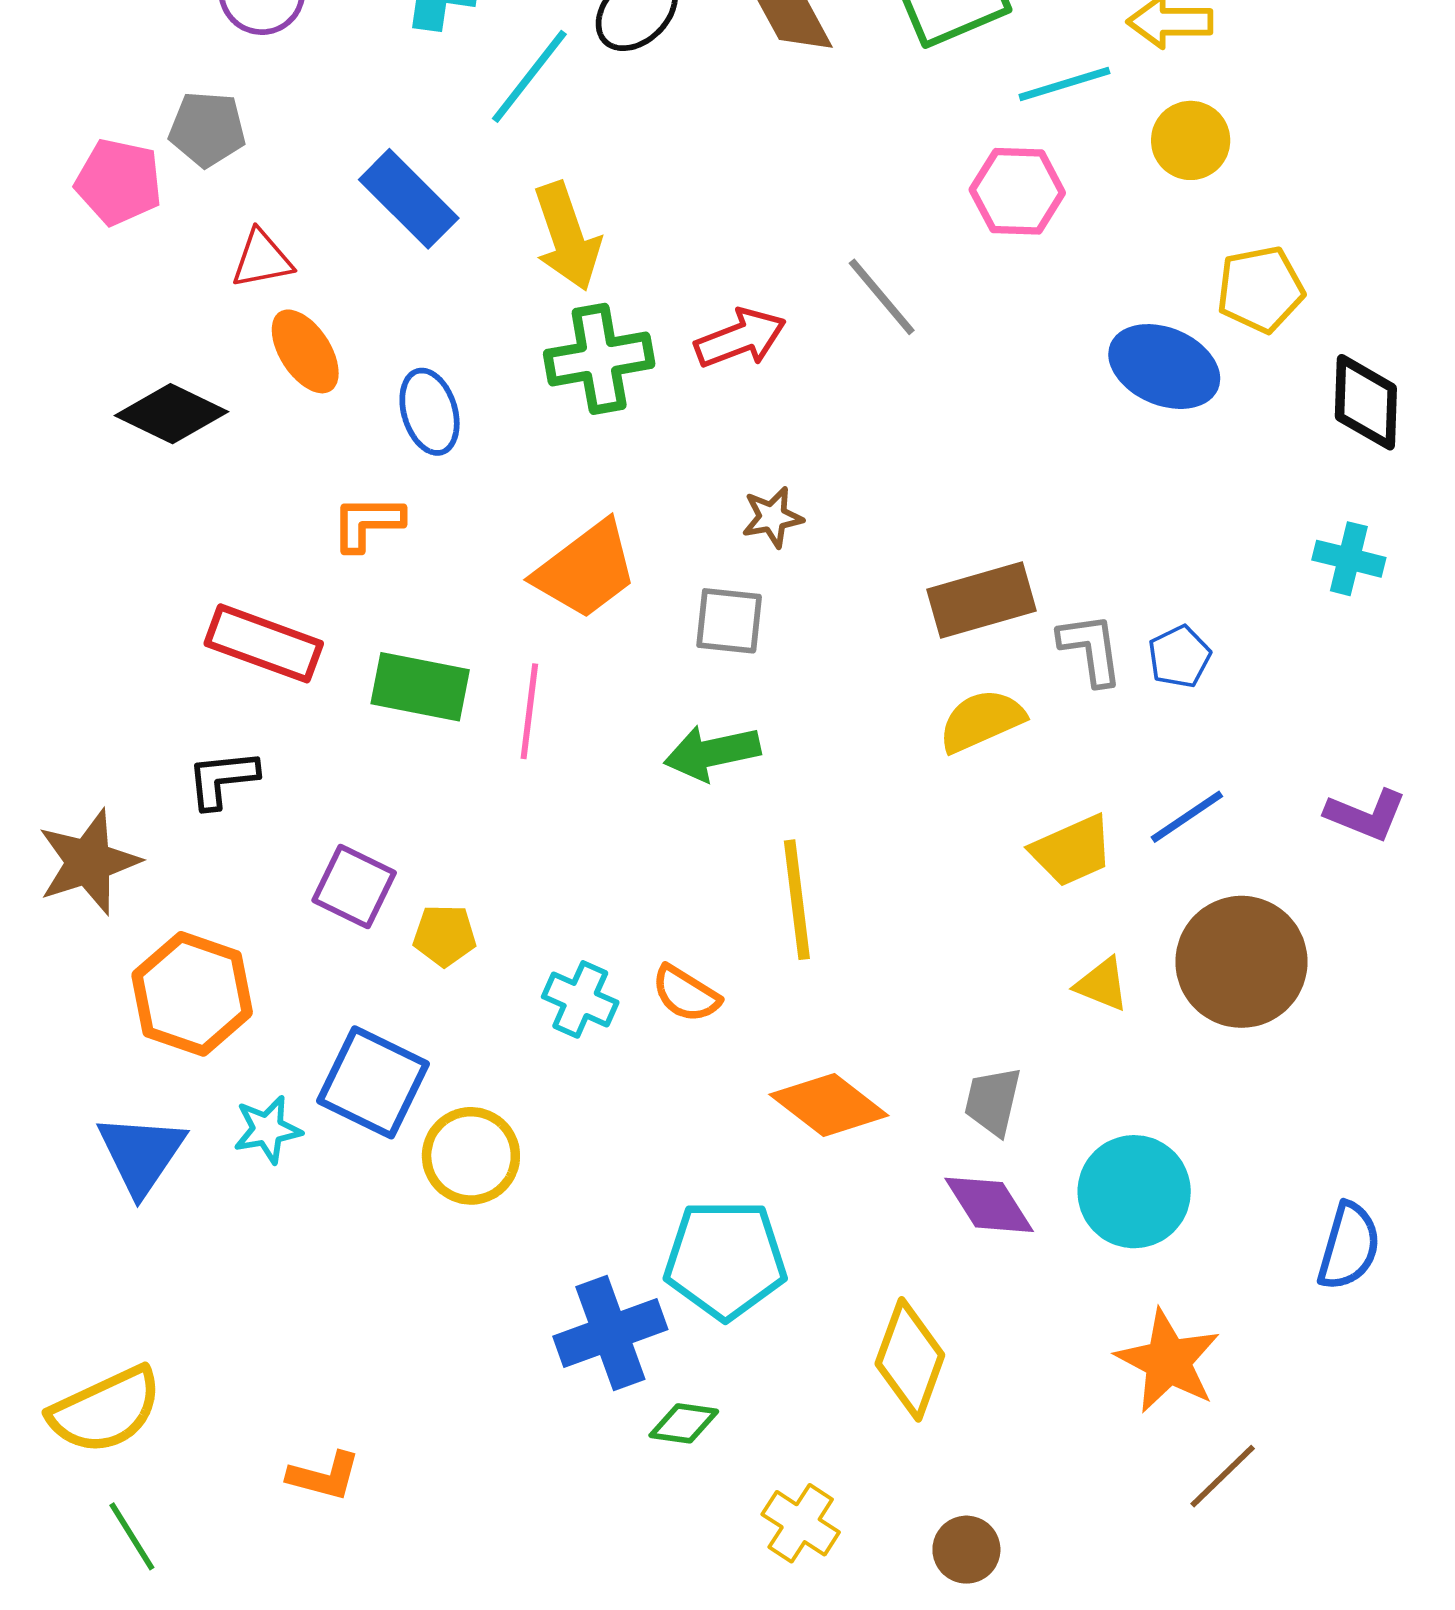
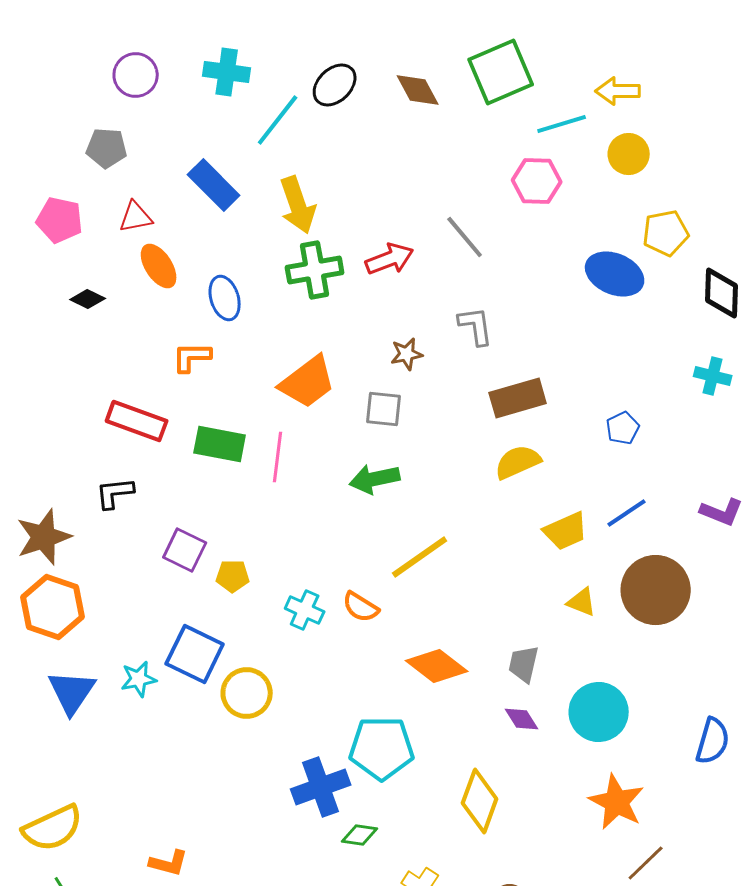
pink pentagon: (119, 182) -> (60, 220), moved
black diamond: (171, 414) -> (88, 299), size x0.6
gray L-shape: (1091, 649) -> (476, 326), moved
yellow line: (797, 900) -> (420, 557), turned 62
orange hexagon: (192, 994) -> (53, 607), moved
purple diamond: (989, 1205) -> (522, 719), size x0.7

